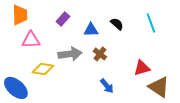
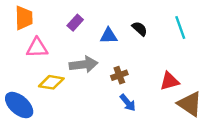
brown cross: (100, 54) -> (119, 75), moved, turned 32

